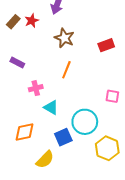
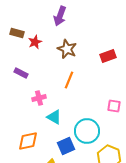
red star: (32, 21) -> (35, 42), moved
brown rectangle: (13, 22) -> (17, 33), turned 64

